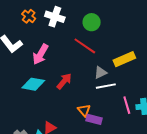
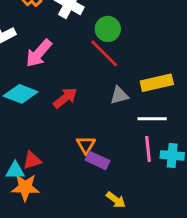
green circle: (92, 22) -> (108, 29), moved
white line: (106, 86) -> (152, 119), moved

